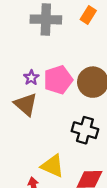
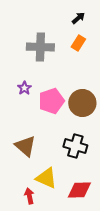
purple star: (31, 78) -> (24, 88), moved
brown triangle: (26, 104) -> (25, 146), moved

